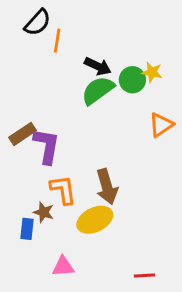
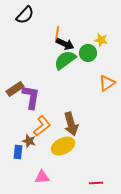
orange line: (57, 41) -> (57, 34), moved
yellow star: (152, 72) -> (101, 40), moved
orange L-shape: (63, 190) -> (42, 126), turned 60

